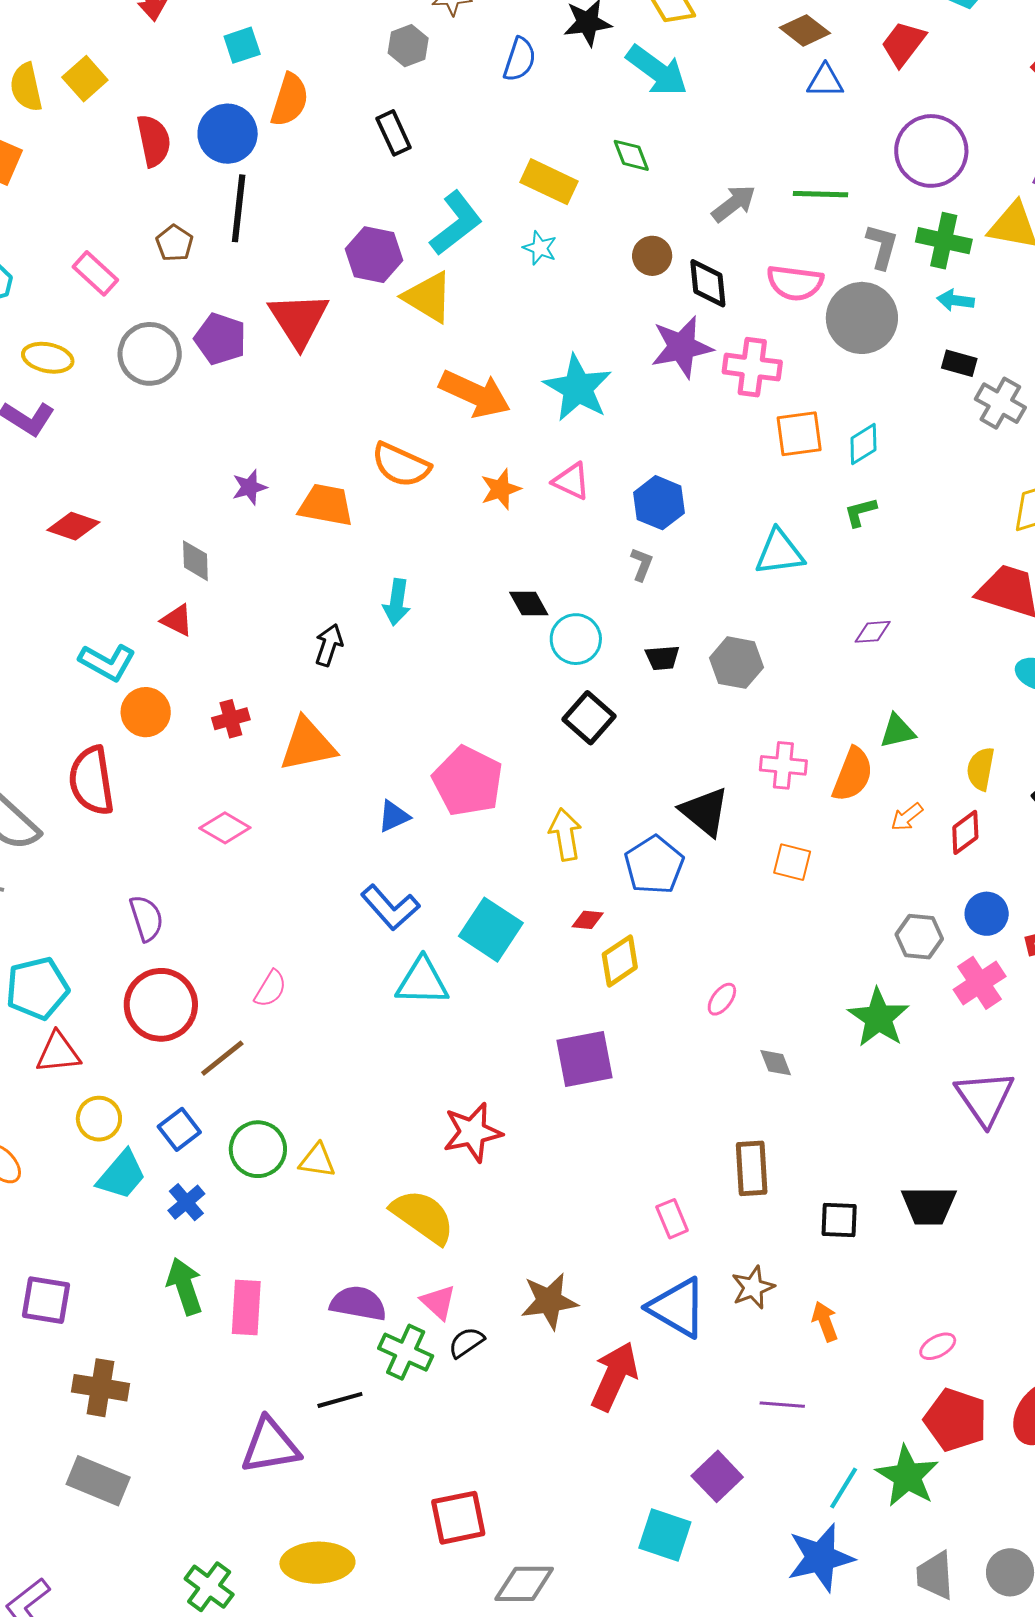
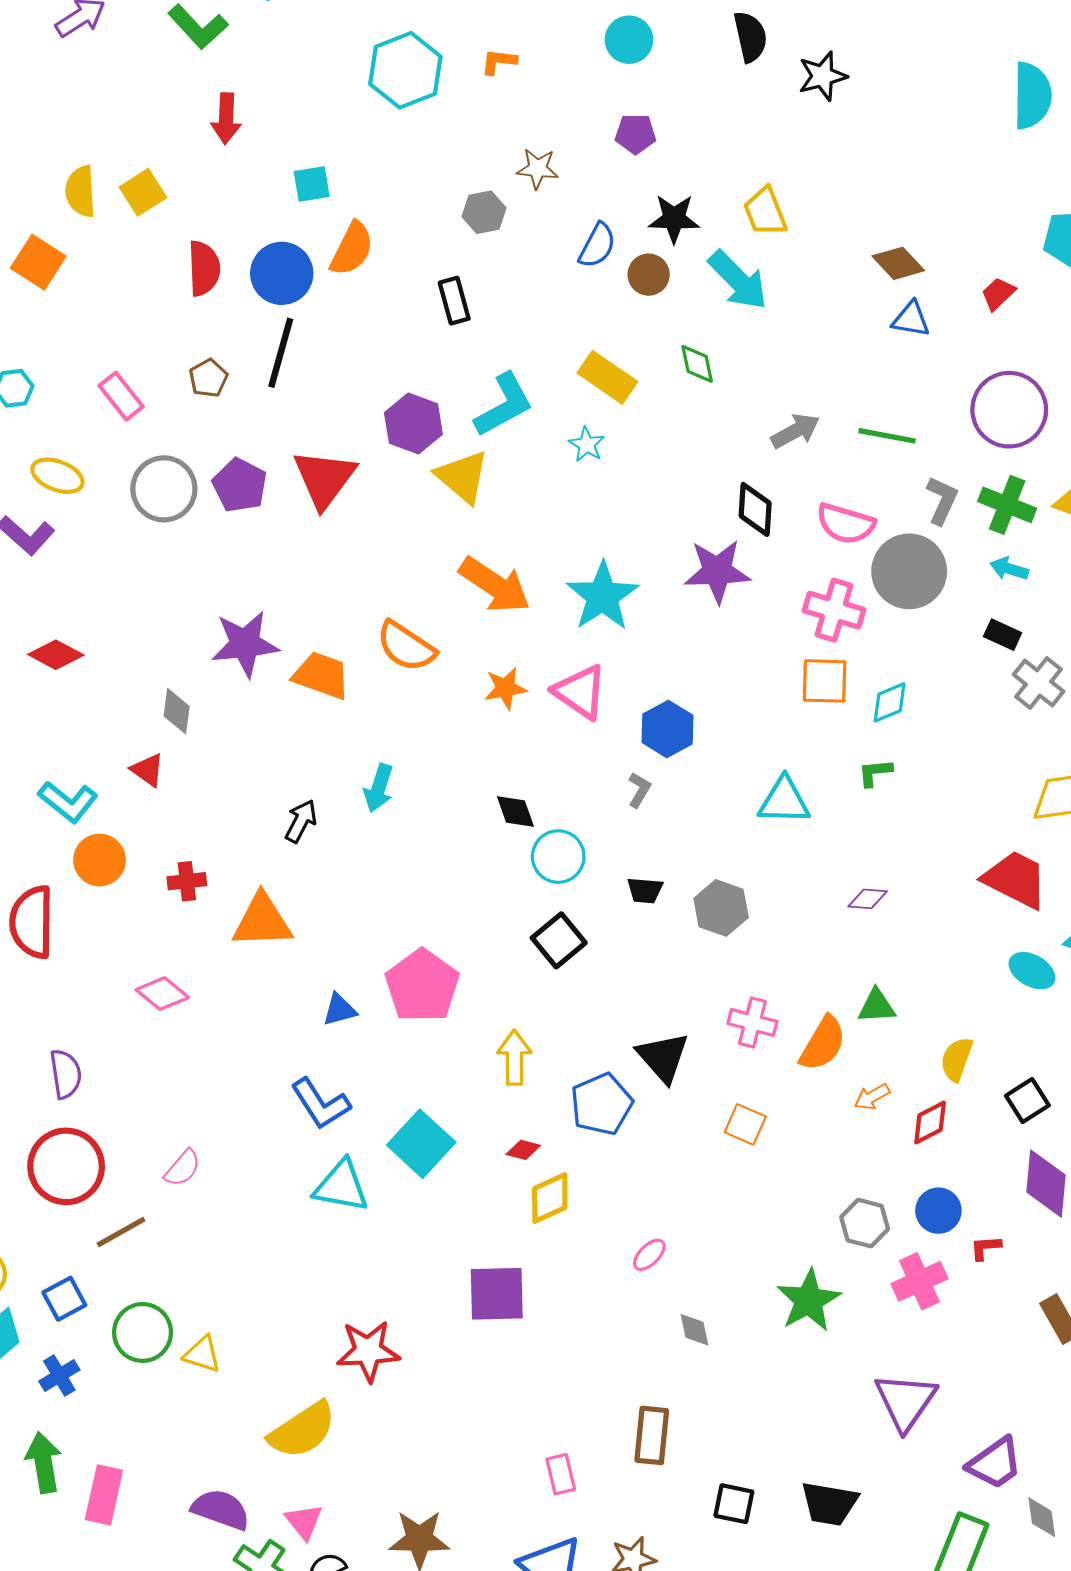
red trapezoid: (903, 44) -> (998, 294), size x0.7
brown circle: (652, 256) -> (649, 275), moved
pink cross: (752, 367) -> (834, 610), moved
pink triangle: (571, 481) -> (580, 692), size x1.4
purple star: (249, 487) -> (245, 644), size x1.8
yellow semicircle: (423, 1217) -> (302, 1430), turned 102

